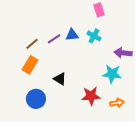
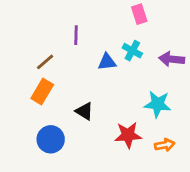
blue triangle: (72, 35) -> (107, 62), moved
purple line: (54, 39) -> (76, 35), moved, turned -56
purple arrow: (123, 53) -> (172, 59), moved

